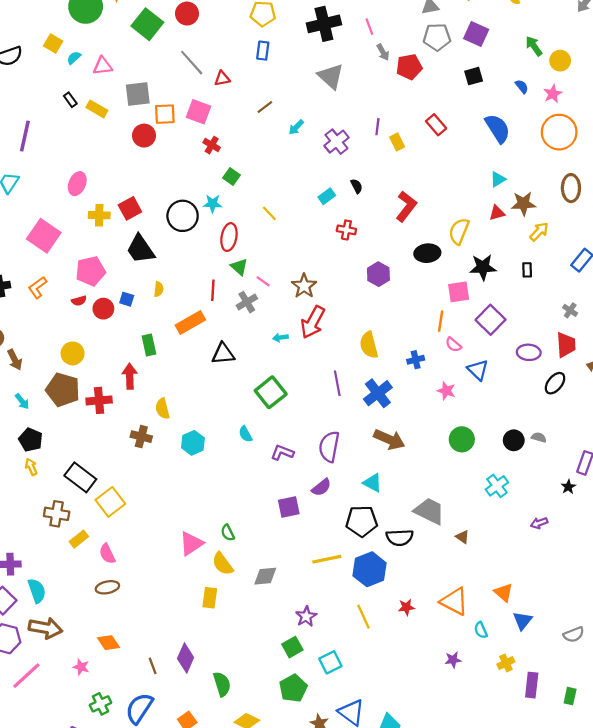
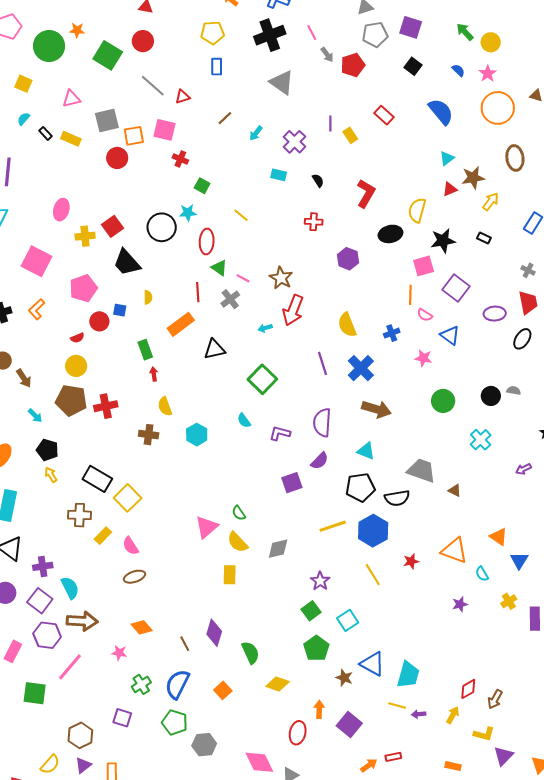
cyan semicircle: (74, 58) -> (24, 119), moved
black square: (474, 76) -> (413, 66), turned -30
cyan rectangle: (327, 196) -> (279, 175), moved, turned 56
black rectangle: (527, 270) -> (484, 238), turned -56
red semicircle: (79, 301) -> (77, 338), moved
red arrow: (130, 376) -> (154, 374), moved, size x0.6

